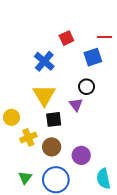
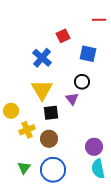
red line: (104, 37) -> (99, 20), moved
blue square: (93, 57) -> (88, 54), turned 30
purple circle: (81, 155) -> (94, 147), moved

